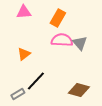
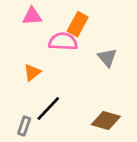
pink semicircle: (62, 40) -> (63, 42), moved
gray rectangle: (18, 94) -> (24, 126), turned -40

